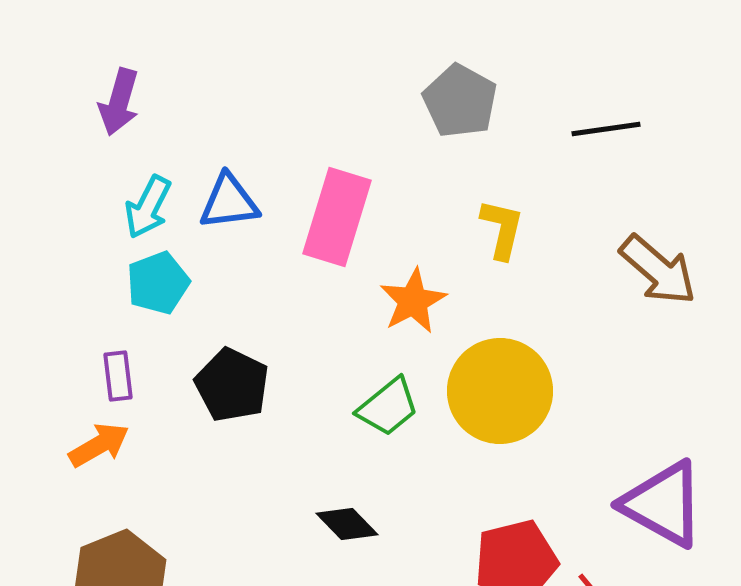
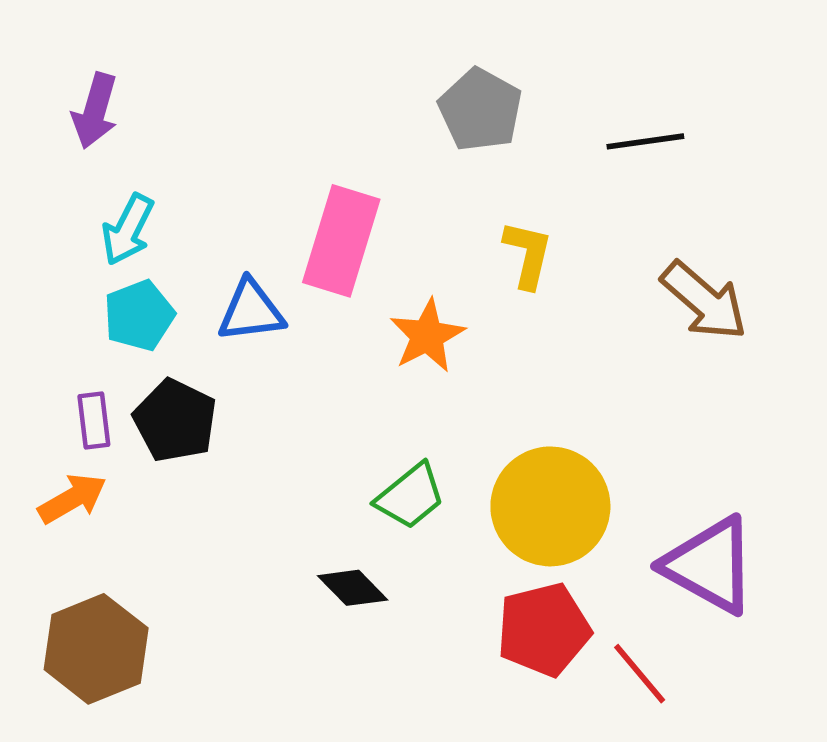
blue triangle: (229, 202) -> (251, 311), moved
black pentagon: (232, 385) -> (175, 421), moved
yellow circle: (500, 391) -> (550, 506), moved
green trapezoid: (388, 407) -> (410, 496), moved

